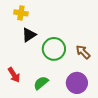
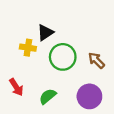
yellow cross: (21, 13) -> (28, 48), moved
black triangle: (29, 35) -> (45, 33), moved

